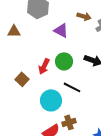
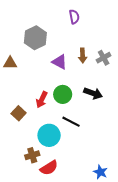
brown arrow: (84, 16) -> (83, 56), moved, turned 72
brown cross: (69, 122) -> (32, 155), moved

